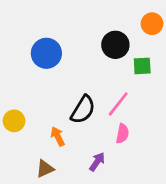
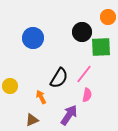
green square: (142, 66) -> (101, 47), size x1.5
purple arrow: (97, 162) -> (69, 115), size x1.5

